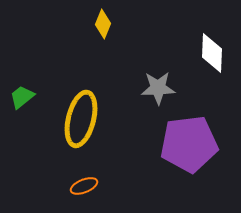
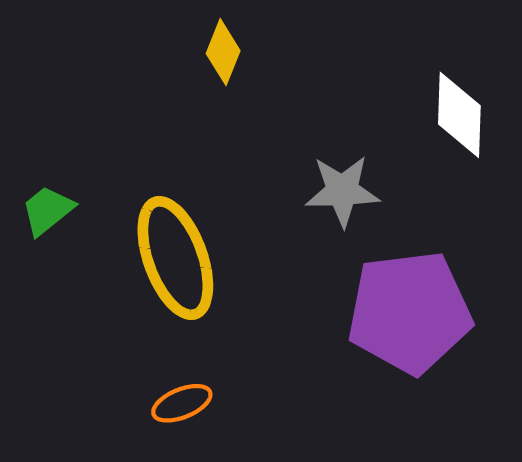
yellow ellipse: (81, 119) -> (175, 258), turned -34

